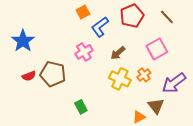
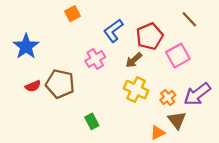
orange square: (83, 12) -> (73, 14), moved
red pentagon: (132, 16) -> (150, 36), moved
orange cross: (144, 75) -> (168, 97), moved

